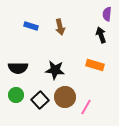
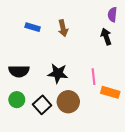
orange rectangle: (95, 65) -> (110, 92), moved
pink line: (86, 107) -> (93, 77), moved, turned -35

